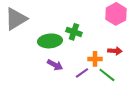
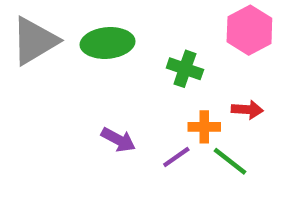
green cross: (74, 32) -> (185, 69), moved
green ellipse: (50, 41) -> (108, 43), moved

